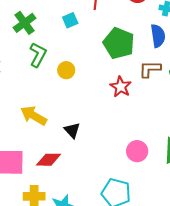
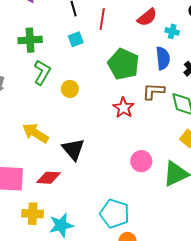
green cross: (25, 23) -> (30, 40), turned 30
black triangle: (72, 130) -> (73, 149), size x1.4
pink circle: (137, 151) -> (141, 161), moved

